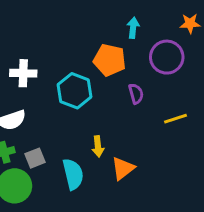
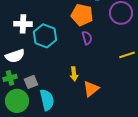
cyan hexagon: (75, 91) -> (45, 36), moved
purple semicircle: (136, 94) -> (87, 38), moved
cyan semicircle: (73, 174) -> (47, 100), moved

